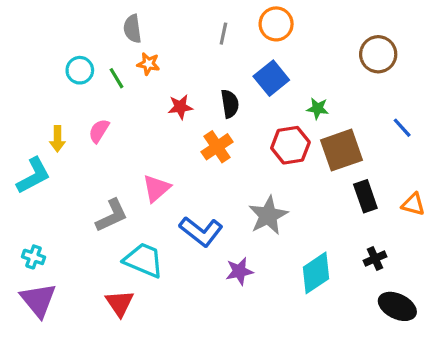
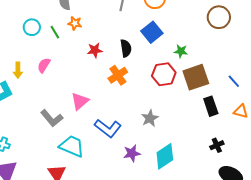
blue line: (402, 128) -> (234, 81), moved
gray L-shape: (112, 215) -> (52, 118), turned 75
gray star: (268, 215) -> (150, 118), size x0.7
cyan diamond: (316, 273) -> (165, 156), moved

